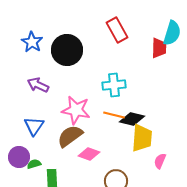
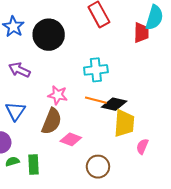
pink star: (76, 110) -> (58, 95), size x0.7
brown semicircle: (70, 136) -> (52, 121), turned 148
green semicircle: (34, 164) -> (12, 162), moved

